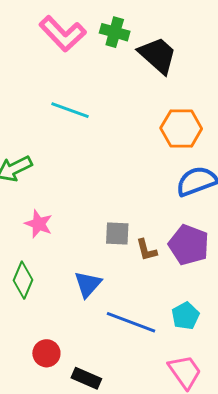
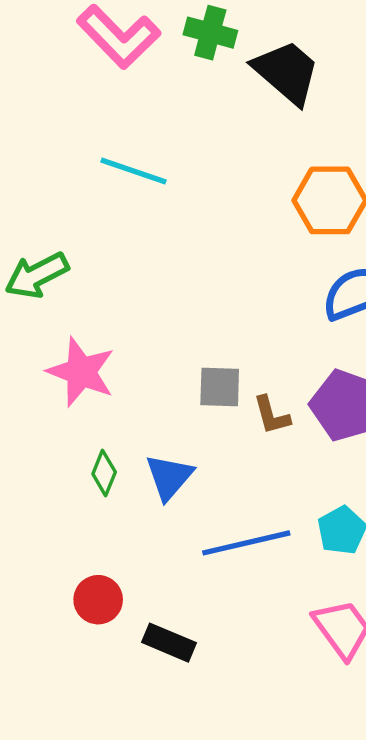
pink star: (39, 224) -> (81, 372), size x1.4
green diamond: (23, 280) -> (104, 473), moved, size x0.7
blue line: (131, 322) -> (246, 543), turned -33

